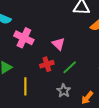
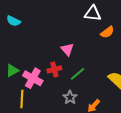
pink cross: (24, 38) -> (33, 78), moved
yellow line: (25, 86) -> (22, 99), moved

